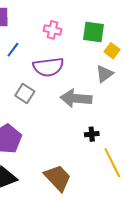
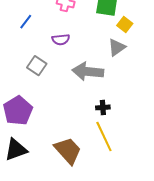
purple semicircle: (48, 67) -> (61, 40), size x0.6
yellow line: (112, 163) -> (104, 136), moved

